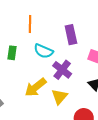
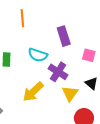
orange line: (30, 24) -> (22, 18), moved
yellow triangle: (59, 97) -> (70, 93), moved

